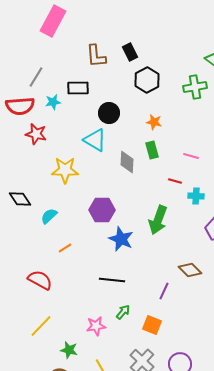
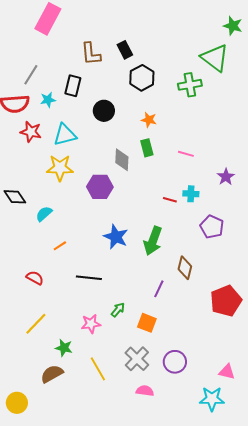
black rectangle: (78, 88) -> (73, 86), turned -75
cyan triangle: (95, 140) -> (65, 135), moved, turned -45
red line: (175, 181) -> (170, 200), moved
purple hexagon: (102, 210) -> (100, 187), moved
green arrow: (158, 220) -> (153, 241), moved
brown diamond: (190, 270) -> (185, 268), turned 60
red semicircle: (40, 280) -> (35, 278), size x0.7
black line: (112, 280) -> (89, 278), moved

